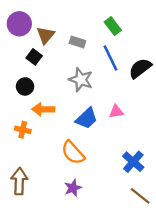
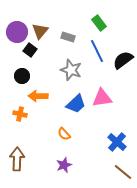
purple circle: (19, 24) -> (17, 32), moved
pink triangle: (116, 112) -> (102, 98), size x1.5
orange semicircle: (73, 153) -> (64, 134), size x0.6

